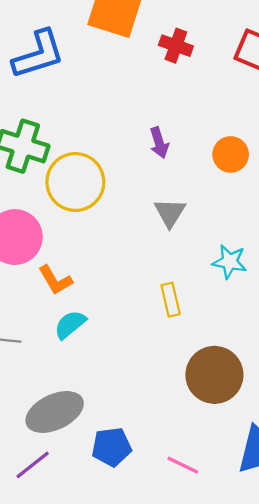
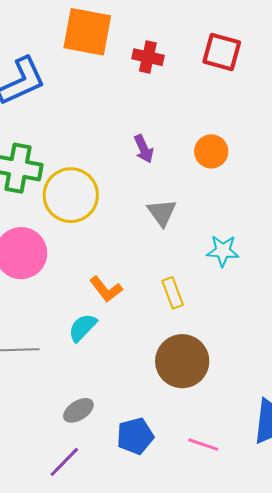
orange L-shape: (55, 280) -> (106, 289), moved
brown circle: (214, 375) -> (182, 361), moved
gray ellipse: (55, 412) -> (78, 410), size x0.6

